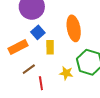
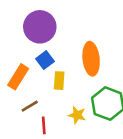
orange rectangle: (18, 47) -> (18, 77), turned -36

